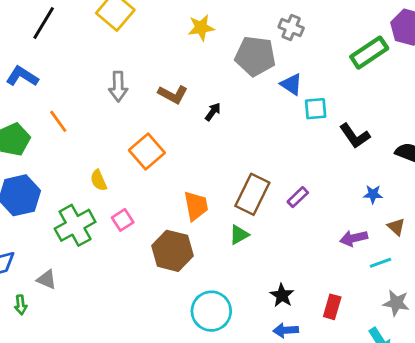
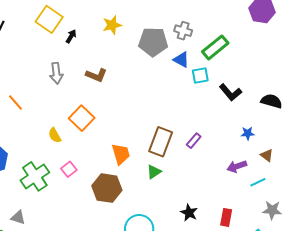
gray cross: (291, 28) -> (183, 31), moved
green rectangle: (369, 53) -> (215, 47), moved
black arrow: (213, 112) -> (71, 36), moved
yellow semicircle: (99, 180) -> (55, 135), moved

